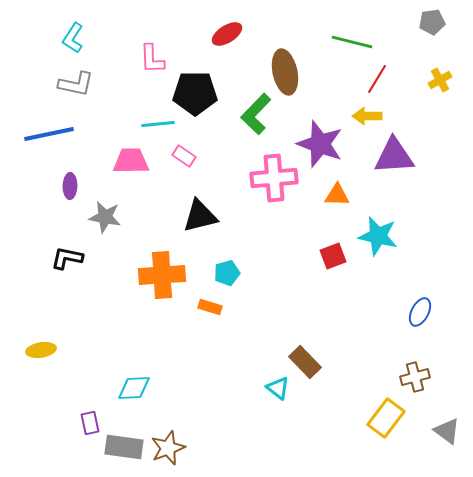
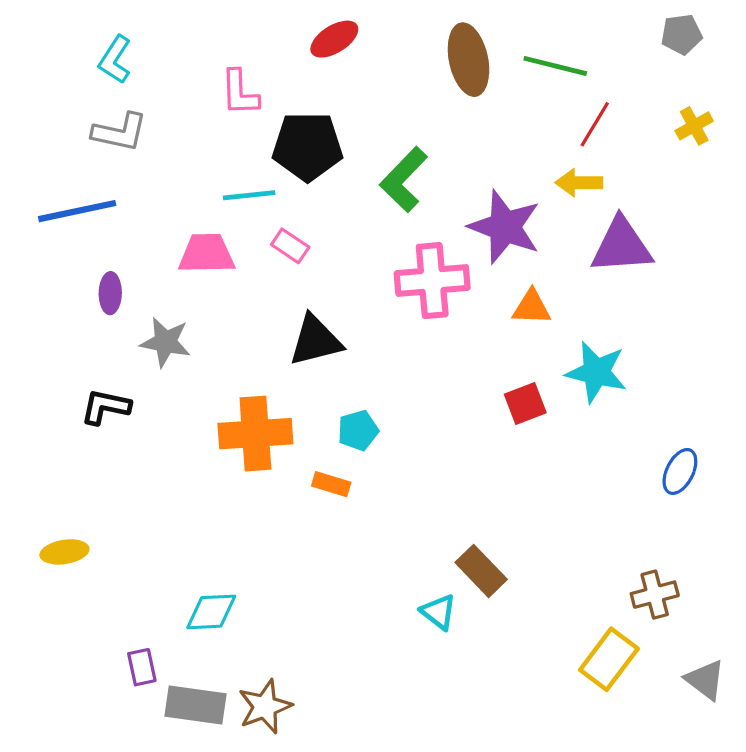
red ellipse: (227, 34) -> (334, 39), moved
brown ellipse: (285, 72) -> (468, 60), moved
blue ellipse: (420, 312) -> (680, 471), moved

